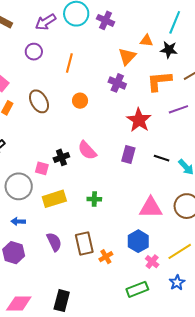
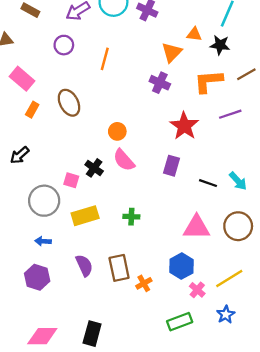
orange circle: (80, 101) -> (117, 131), moved
black cross: (61, 157) -> (94, 168), turned -35
black line: (162, 158) -> (208, 183), moved

